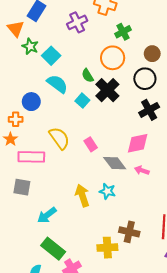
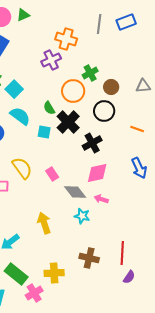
purple cross: (77, 22) -> (51, 60), moved
green cross: (123, 32) -> (90, 73), moved
cyan square: (82, 101) -> (44, 132), turned -32
black cross: (149, 110) -> (92, 143), moved
cyan star: (107, 191) -> (82, 216), moved
yellow cross: (107, 248) -> (54, 273), moved

